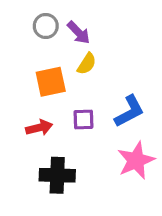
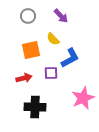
purple arrow: (79, 33) -> (61, 16), moved
yellow semicircle: (87, 64) -> (53, 39), turned 104
blue L-shape: (129, 111) -> (70, 58), moved

